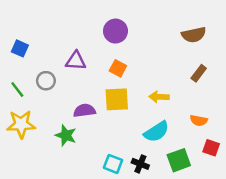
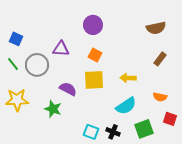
gray circle: (46, 81) -> (37, 65), size x1.5
green line: (17, 89) -> (13, 64), moved
purple semicircle: (84, 111) -> (68, 89), turned 36

